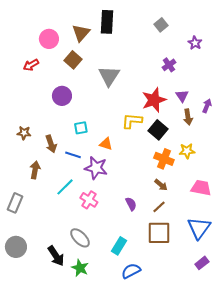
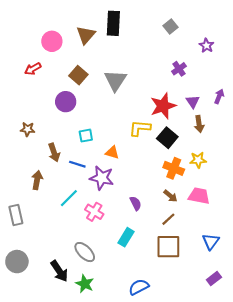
brown square: (73, 60) -> (78, 75), moved
purple arrow: (207, 106) -> (219, 96), moved
brown star: (24, 133) -> (28, 129), moved
pink trapezoid: (201, 188) -> (199, 196), moved
gray rectangle: (15, 203) -> (16, 215), turned -36
purple semicircle: (131, 204) -> (136, 203), moved
blue triangle: (199, 228) -> (211, 241), size x0.7
cyan rectangle: (119, 246) -> (126, 237), moved

